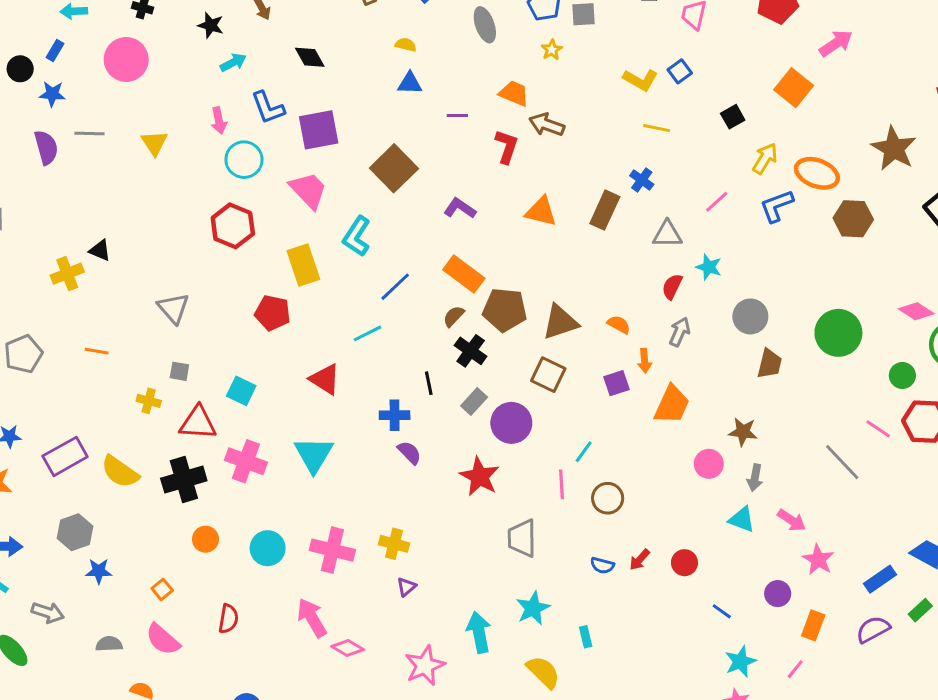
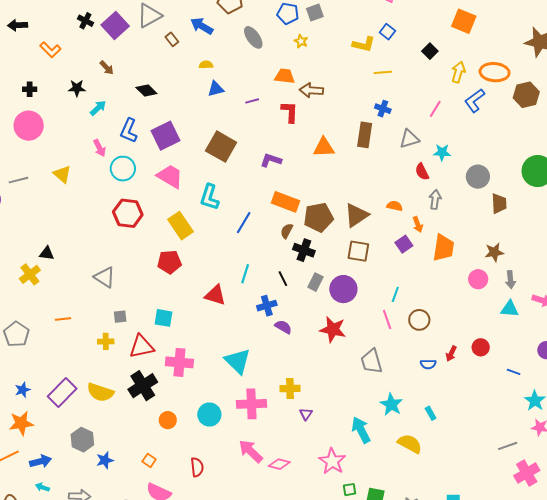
blue L-shape: (268, 108) -> (129, 131), turned 60
red semicircle: (672, 287) -> (422, 172), turned -36
cyan line: (367, 333) -> (245, 274), moved, turned -30
cyan triangle: (314, 455) -> (238, 361), moved

